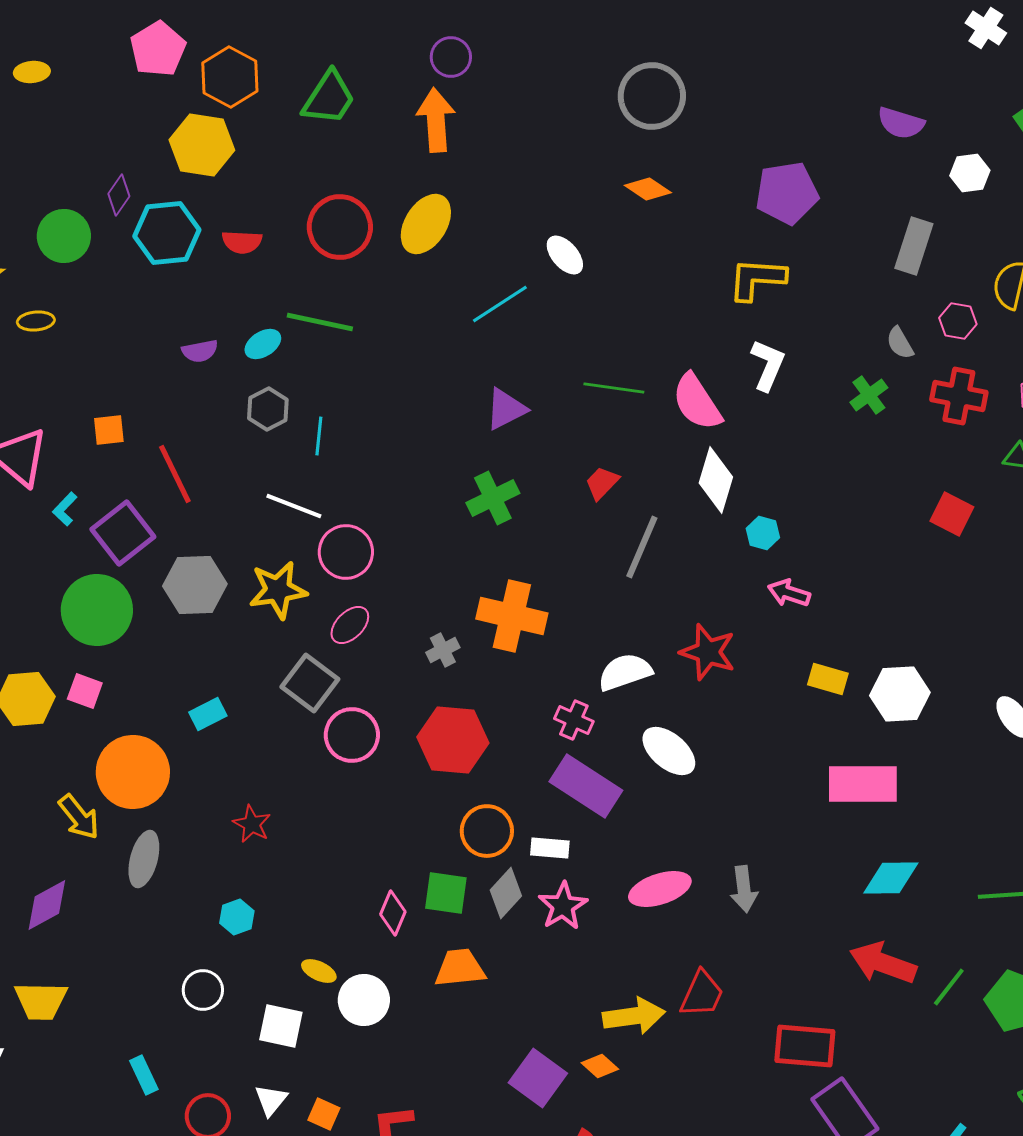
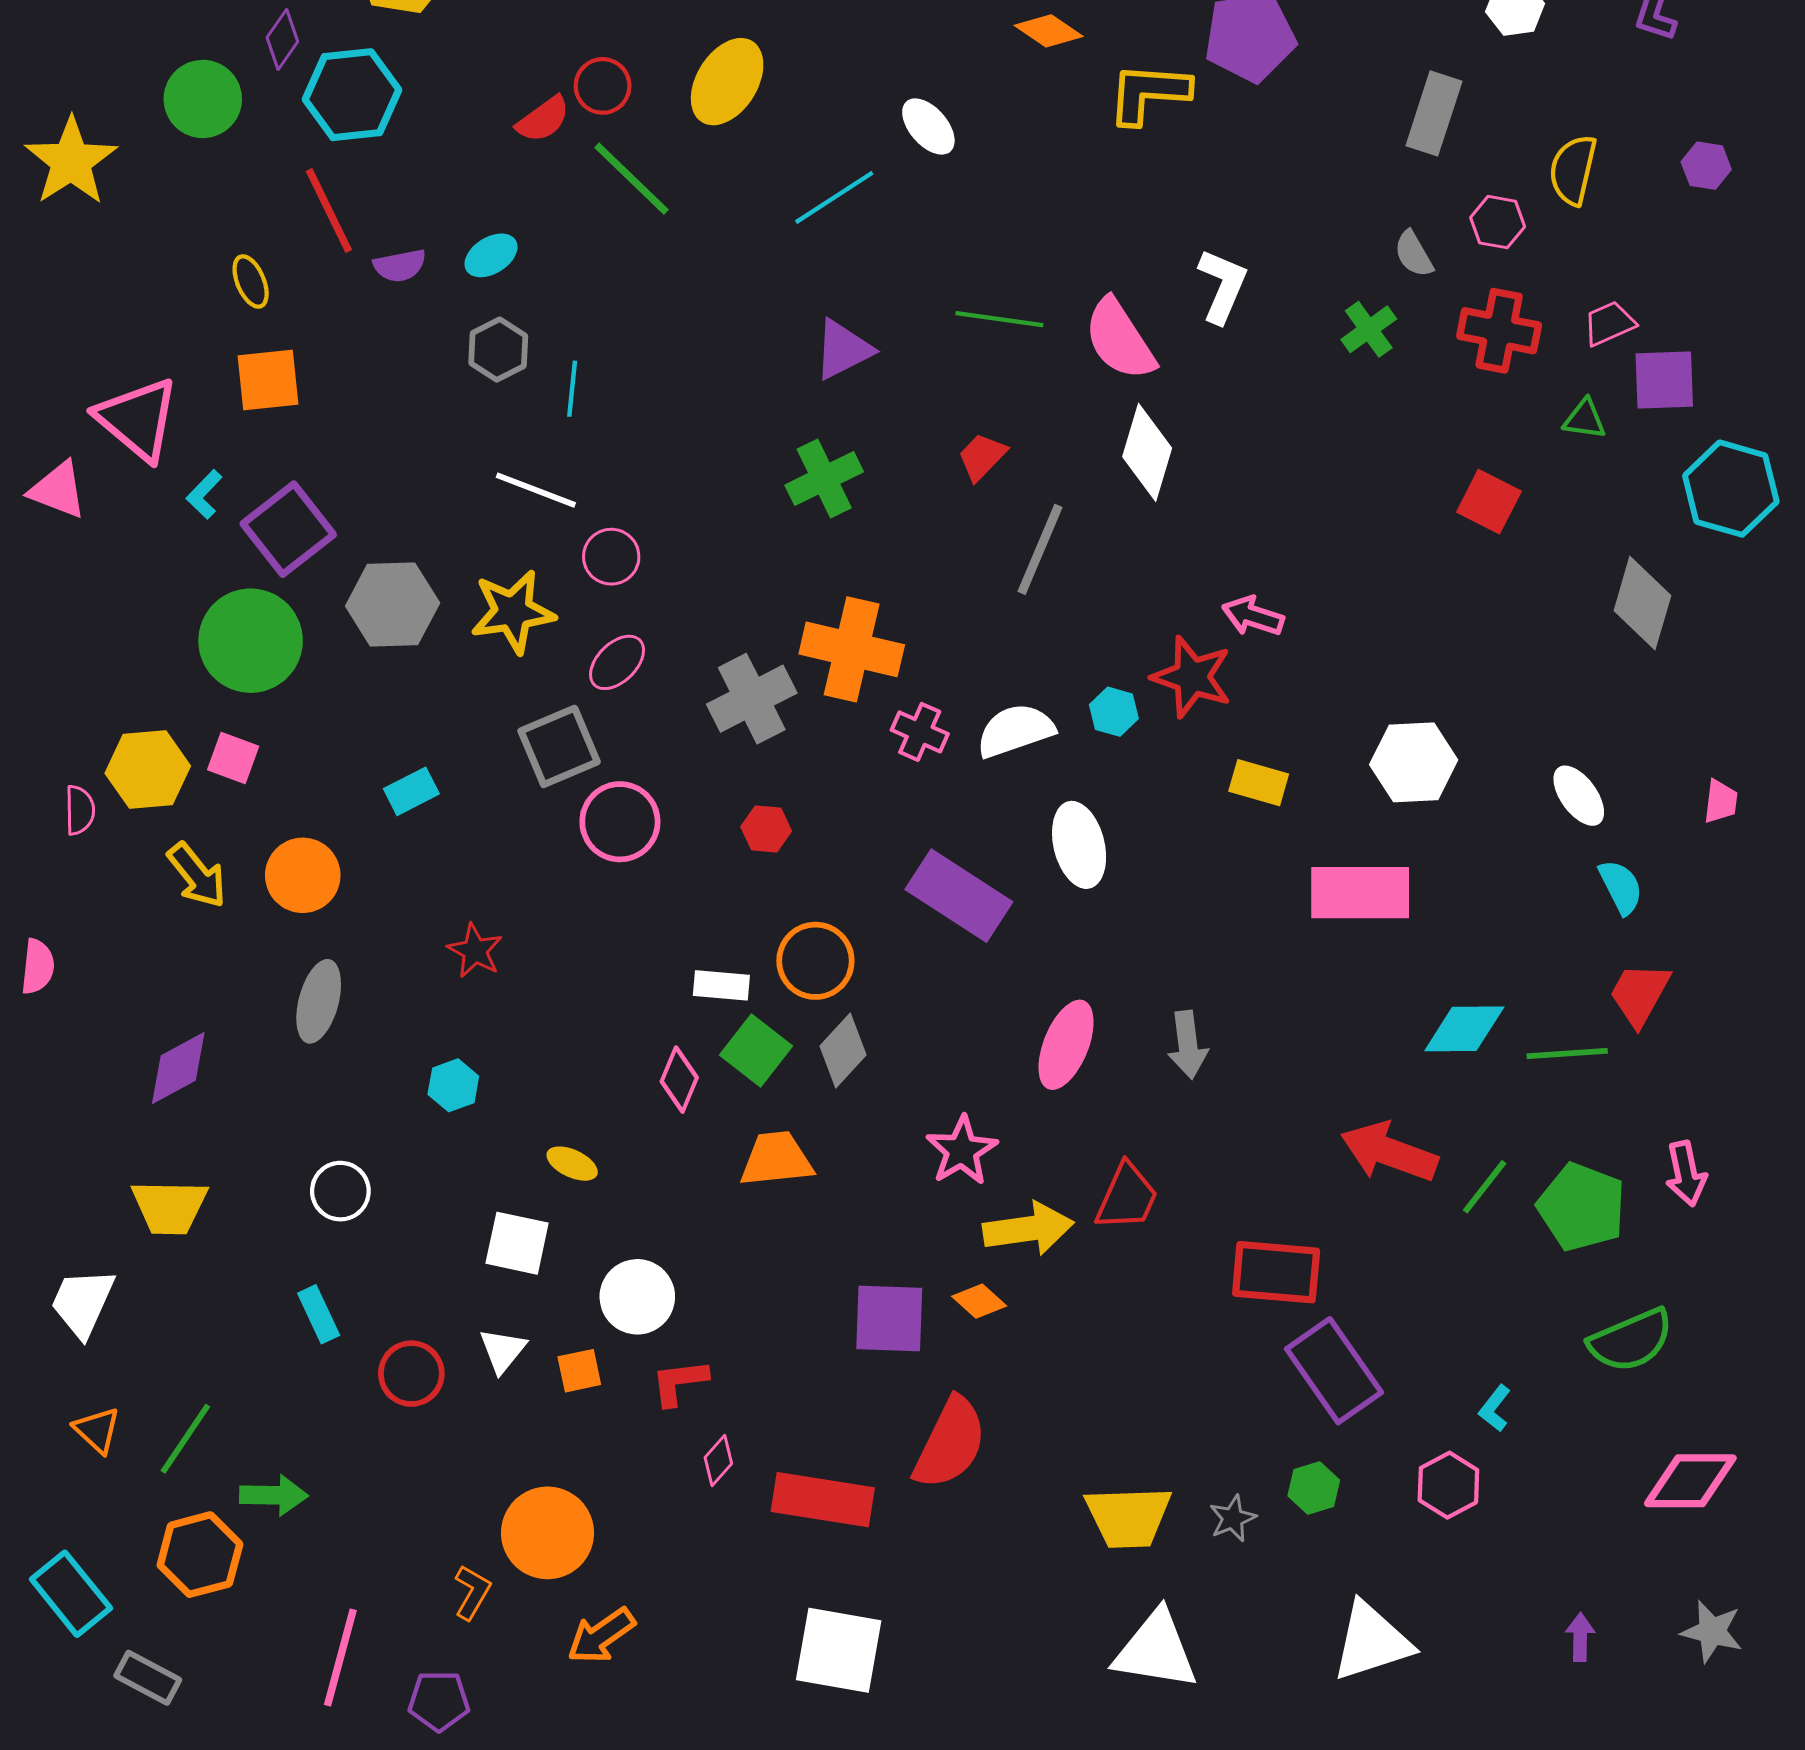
red circle: (340, 227) -> (603, 86), size x0.6
red semicircle: (242, 242) -> (543, 119), moved, turned -39
yellow L-shape: (757, 279) -> (1149, 93), moved
yellow ellipse: (36, 321) -> (251, 281), moved, turned 72
green line: (320, 322) -> (632, 179), moved, turned 32
orange square: (109, 430) -> (268, 380), size x1.4
red line: (175, 474) -> (329, 211), moved
cyan hexagon: (763, 533) -> (1114, 712), moved
pink circle: (346, 552) -> (611, 557), size x0.7
gray cross: (443, 650) -> (752, 699), size x1.8
red star: (708, 652) -> (1192, 677), moved
yellow rectangle: (828, 679) -> (1259, 783), moved
gray square: (310, 683) -> (559, 746), turned 30
pink cross: (574, 720) -> (920, 732), moved
red hexagon: (453, 740) -> (766, 829), size x0.5
white ellipse: (669, 751) -> (1079, 845), turned 36
orange circle: (133, 772) -> (303, 875), size x0.7
yellow arrow: (79, 817) -> (197, 875), moved
white rectangle: (550, 848) -> (721, 985), moved
cyan diamond: (891, 878) -> (1464, 1029), moved
pink ellipse: (660, 889) -> (1066, 1045), turned -50
green square: (446, 893) -> (756, 1051), turned 30
pink star: (563, 906) -> (962, 1151), moved
white circle: (203, 990) -> (340, 1191), moved
white circle: (364, 1000) -> (637, 1297), moved
purple square: (538, 1078) -> (889, 1319), turned -34
orange square: (324, 1114) -> (579, 1371), turned -36

